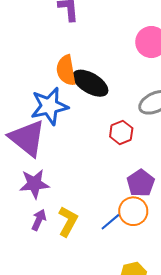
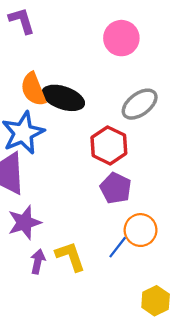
red hexagon: (121, 132) -> (109, 145), size x1.4
purple pentagon: (141, 183) -> (116, 188), moved
yellow L-shape: (68, 221) -> (70, 256), turned -36

